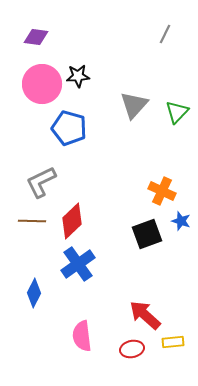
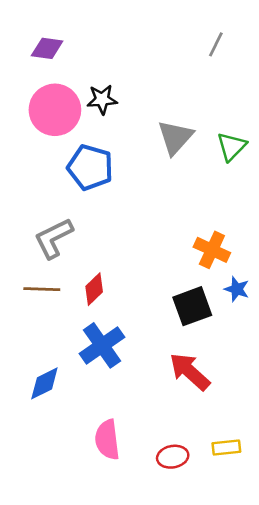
red diamond: (72, 221) -> (94, 289), size x0.7
blue diamond: (34, 293) -> (44, 383), turned 36
red arrow: (145, 315) -> (190, 372), moved

